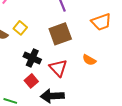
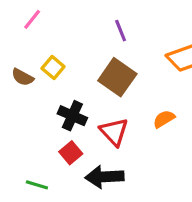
brown square: (60, 34) -> (117, 77), turned -35
orange semicircle: (89, 60) -> (164, 119), turned 120

